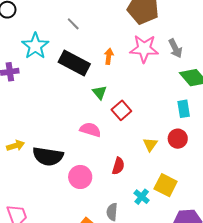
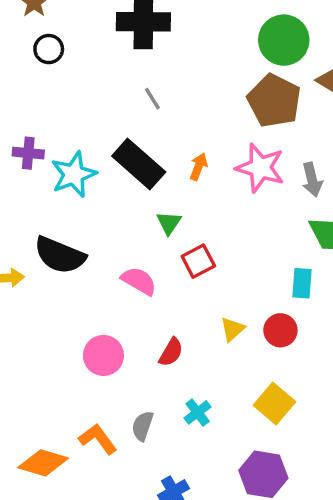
cyan star: (35, 46) -> (74, 174), moved
black semicircle: (48, 156) -> (60, 255), moved
yellow square: (166, 185) -> (274, 403), moved

